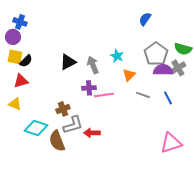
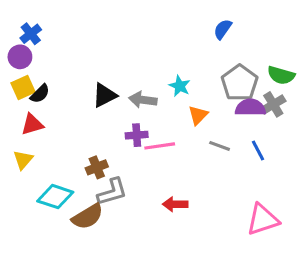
blue cross: (20, 22) -> (31, 34), turned 32
yellow square: (15, 57) -> (23, 88), turned -35
gray arrow: (93, 65) -> (143, 100), turned -60
yellow triangle: (15, 104) -> (23, 160), turned 48
red arrow: (92, 133) -> (175, 204), moved
brown semicircle: (57, 141) -> (88, 217), turned -100

